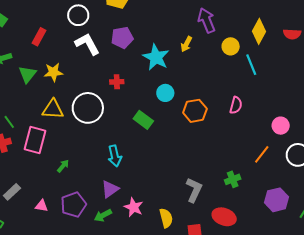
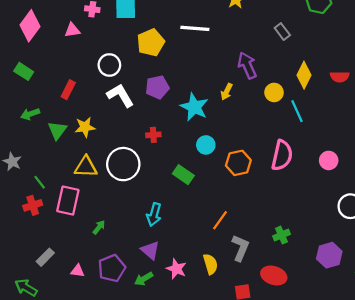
pink semicircle: (236, 105) -> (282, 155), size x1.6
pink circle: (281, 126) -> (329, 160), moved
orange line: (262, 154) -> (220, 220), moved
cyan arrow: (115, 156) -> (154, 215), turned 30
purple triangle: (110, 189) -> (150, 250), turned -42
yellow semicircle: (166, 218) -> (210, 264), moved

